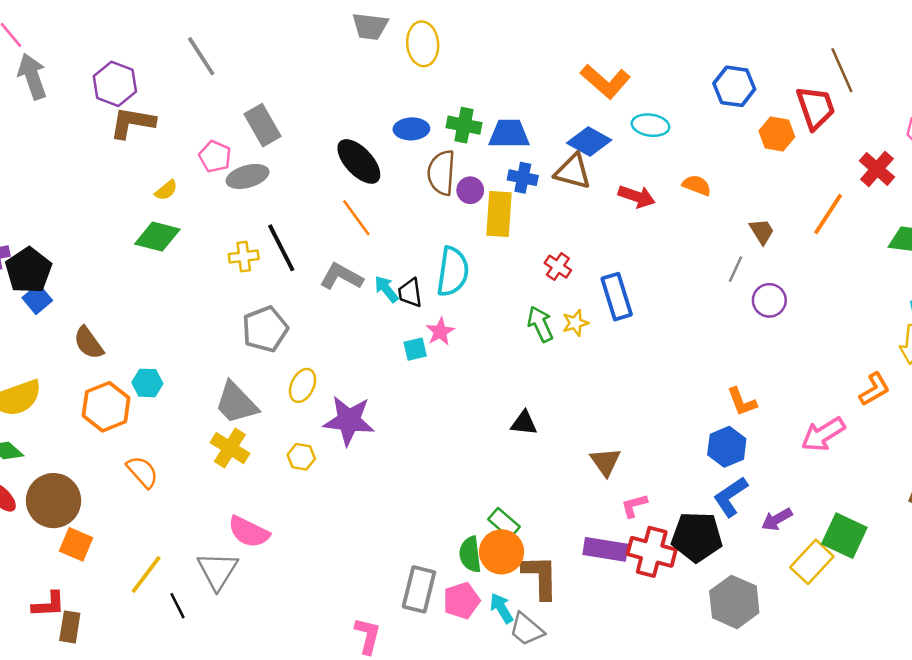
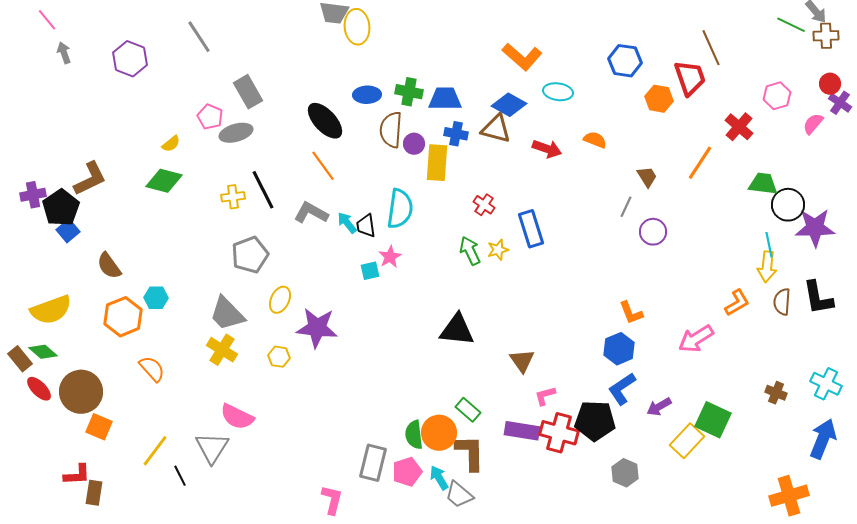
yellow ellipse: (423, 44) -> (357, 27), moved
gray arrow: (32, 76) -> (64, 53), size x0.6
brown L-shape: (132, 123) -> (90, 179), moved, turned 144
black triangle: (524, 423) -> (457, 330), size x1.6
green rectangle: (504, 523) -> (468, 410), moved
gray hexagon: (734, 602) -> (625, 473), size x0.7

